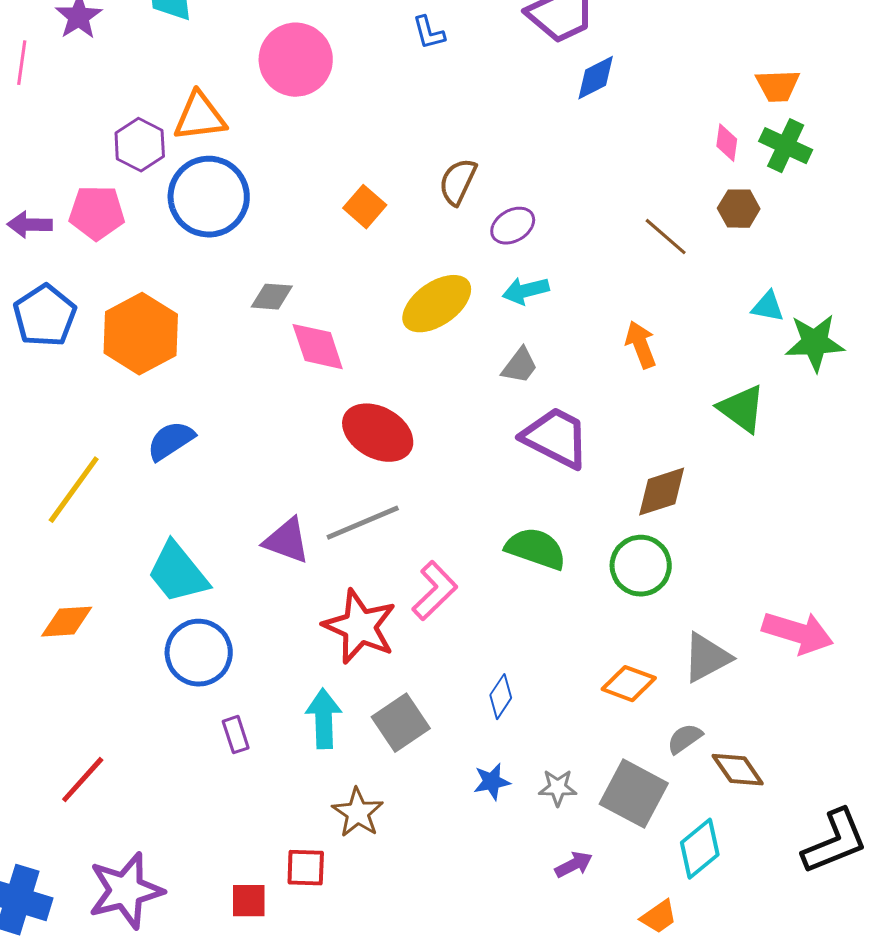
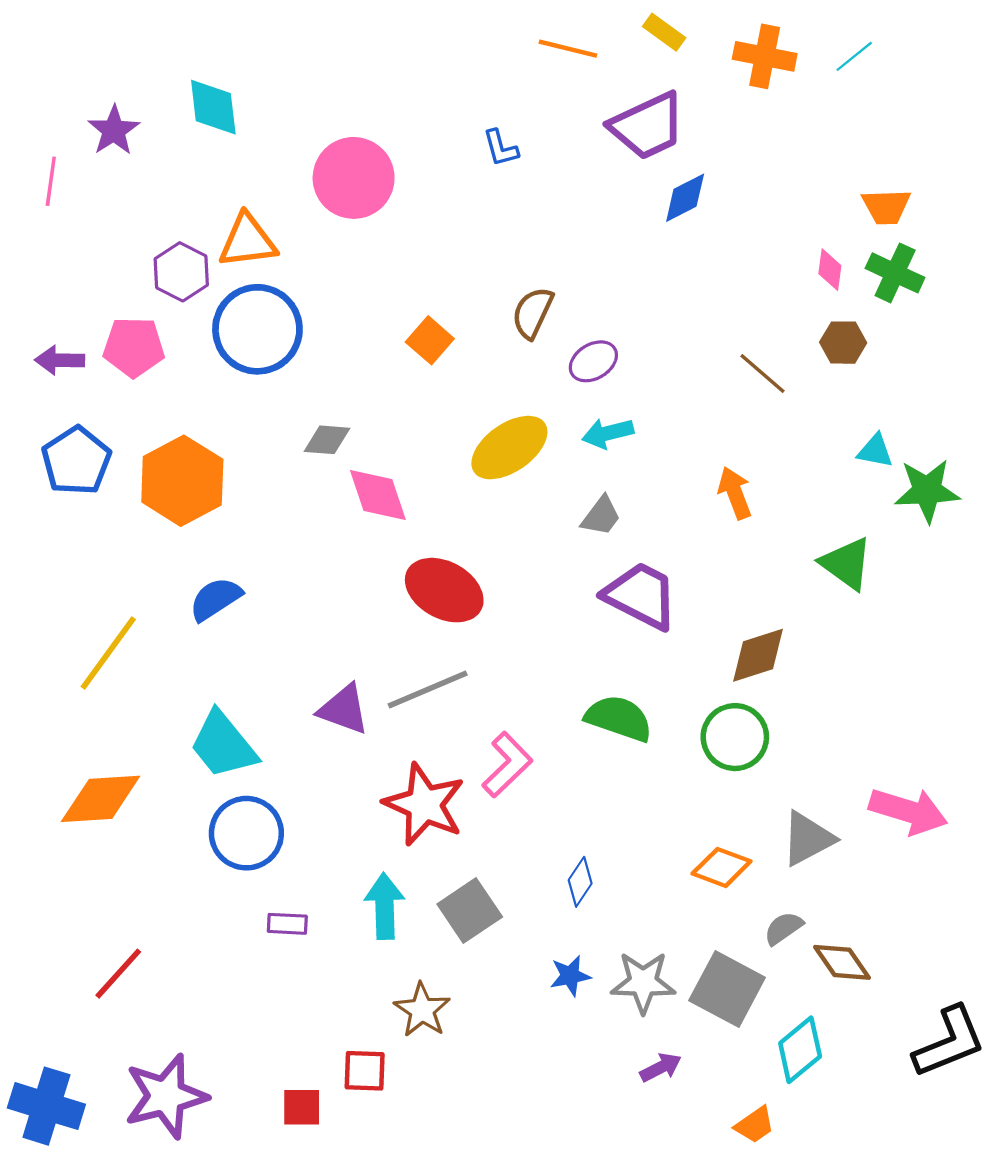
orange diamond: (67, 622) -> (101, 799), size x1.4
purple rectangle: (236, 735) -> (287, 924), turned -69
gray star: (558, 788) -> (643, 982), size x1.5

